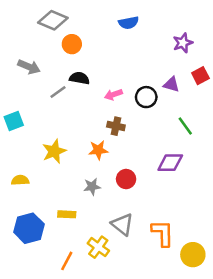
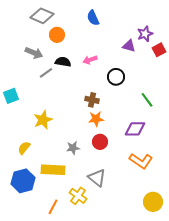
blue semicircle: (129, 23) -> (93, 18), moved, turned 77
gray arrow: (29, 67) -> (34, 53), moved
red square: (200, 76) -> (159, 50), moved
purple triangle: (171, 84) -> (129, 46), moved
pink arrow: (113, 95) -> (90, 60), moved
orange star: (98, 150) -> (96, 119), moved
yellow semicircle: (20, 180) -> (24, 148), moved, turned -48
yellow rectangle: (67, 214) -> (53, 170), size x1.6
orange L-shape: (163, 233) -> (141, 161), moved, turned 125

